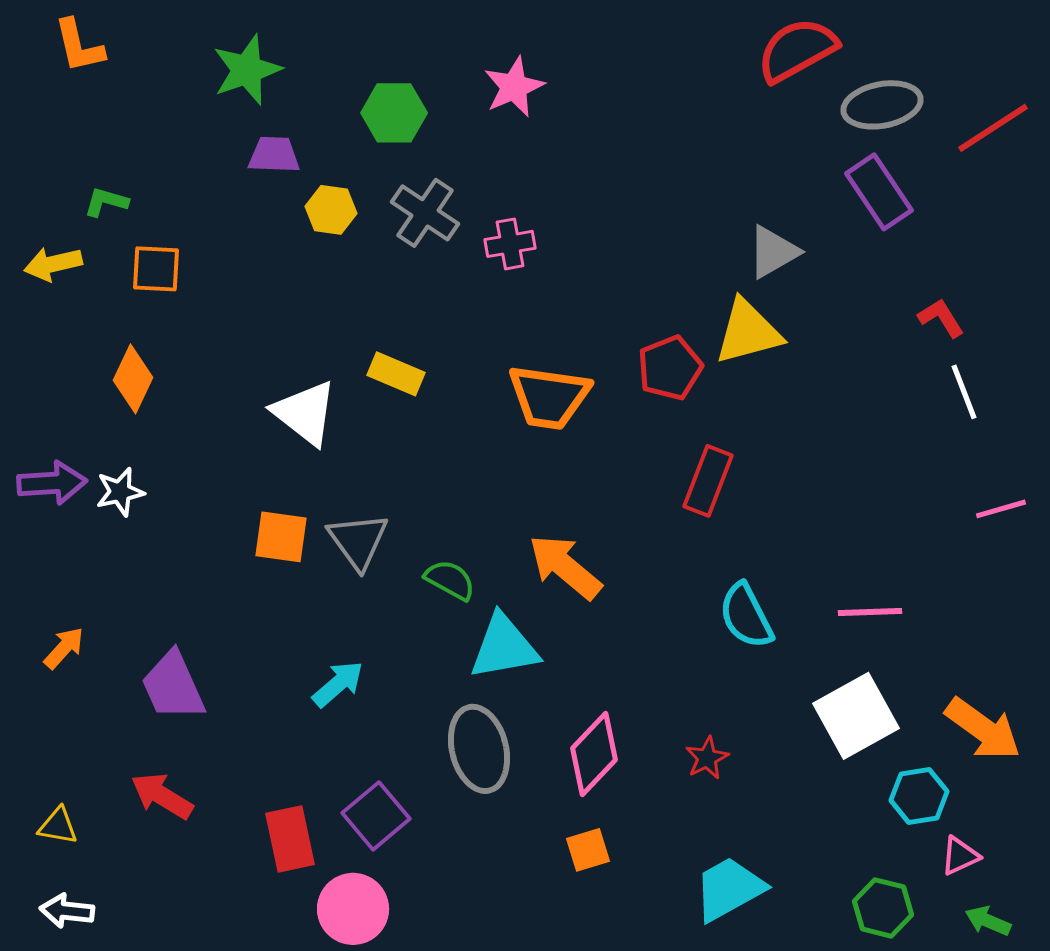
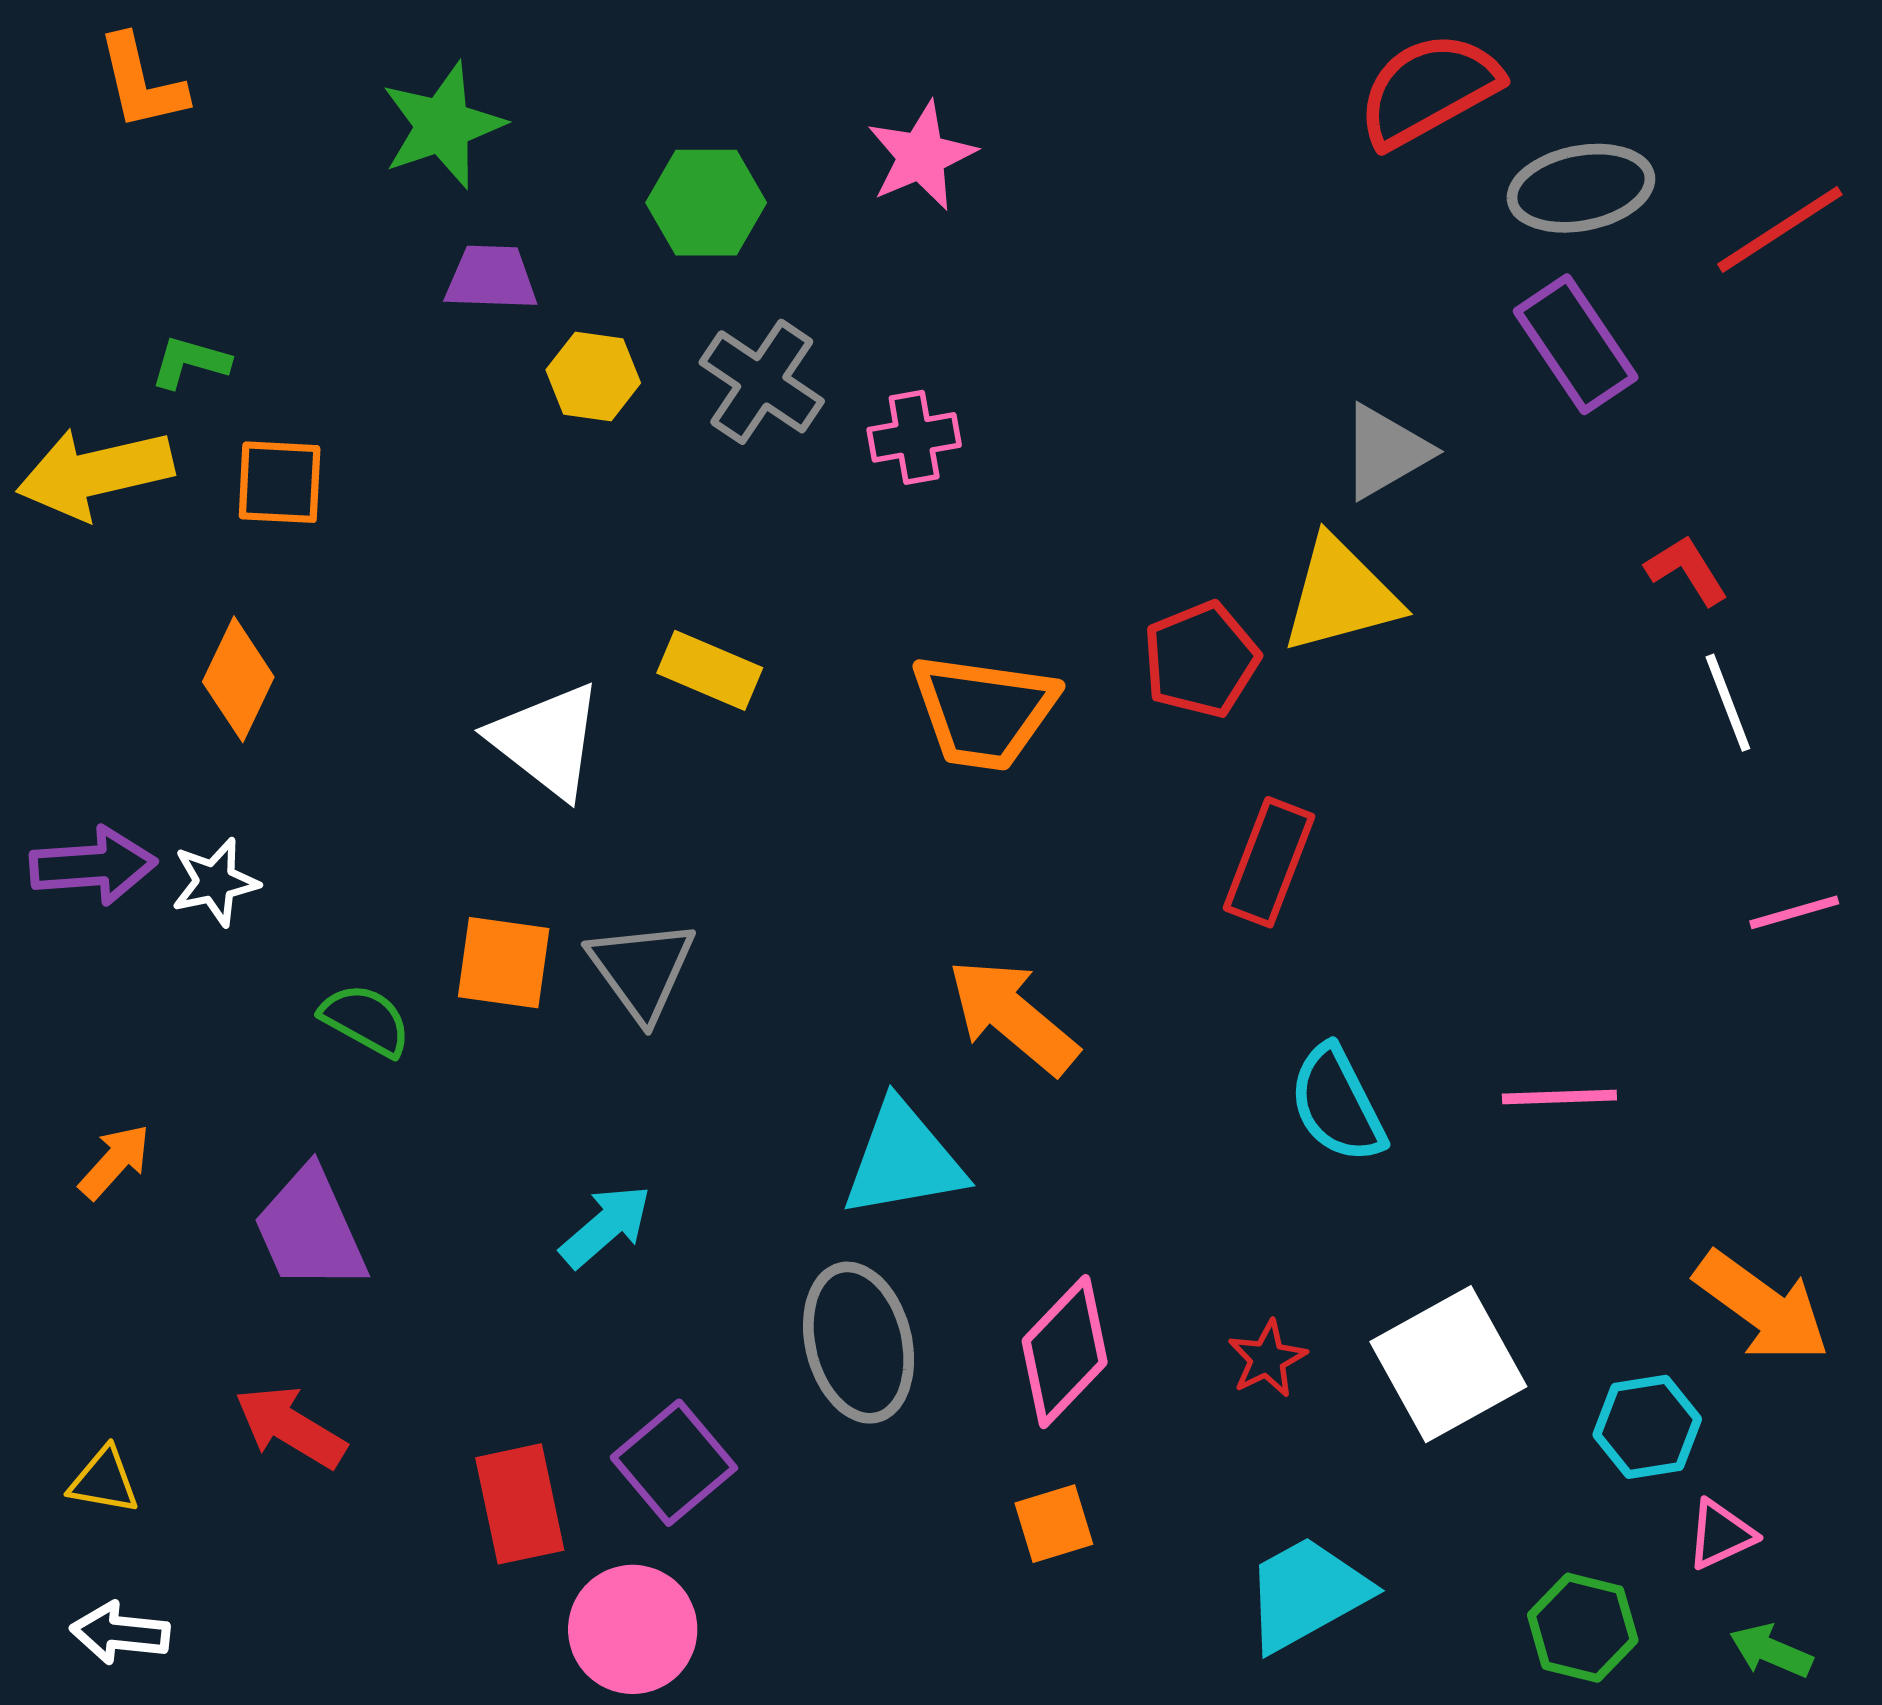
yellow arrow: (53, 264) -> (95, 473), size x1.5
green semicircle: (450, 580) -> (366, 1020), moved
white square: (856, 716) -> (1448, 1364), moved

